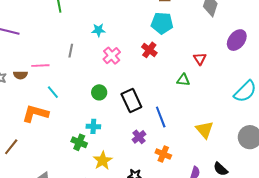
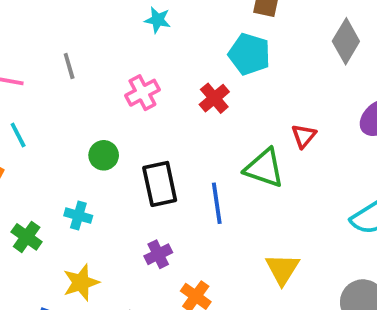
cyan star: (98, 30) -> (158, 20), moved
gray line: (71, 51) -> (69, 66), turned -40
green triangle: (183, 80) -> (264, 168), size x1.6
blue line: (161, 117) -> (217, 203), moved
green cross: (79, 142) -> (27, 237), moved

